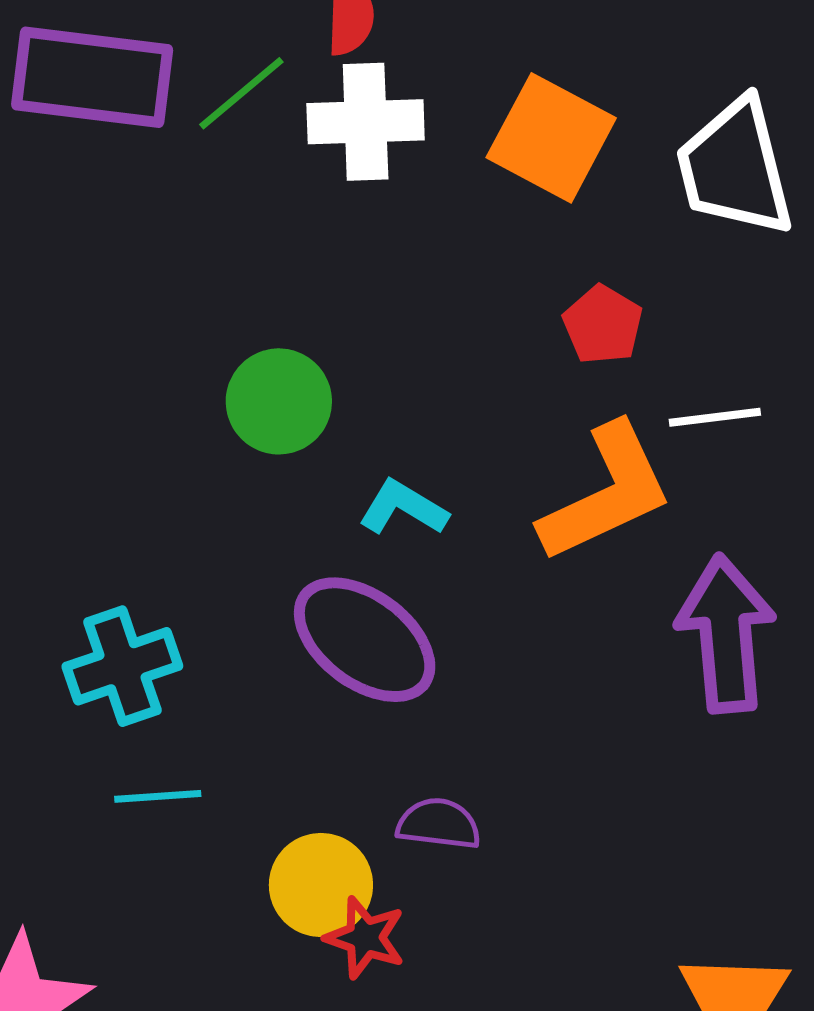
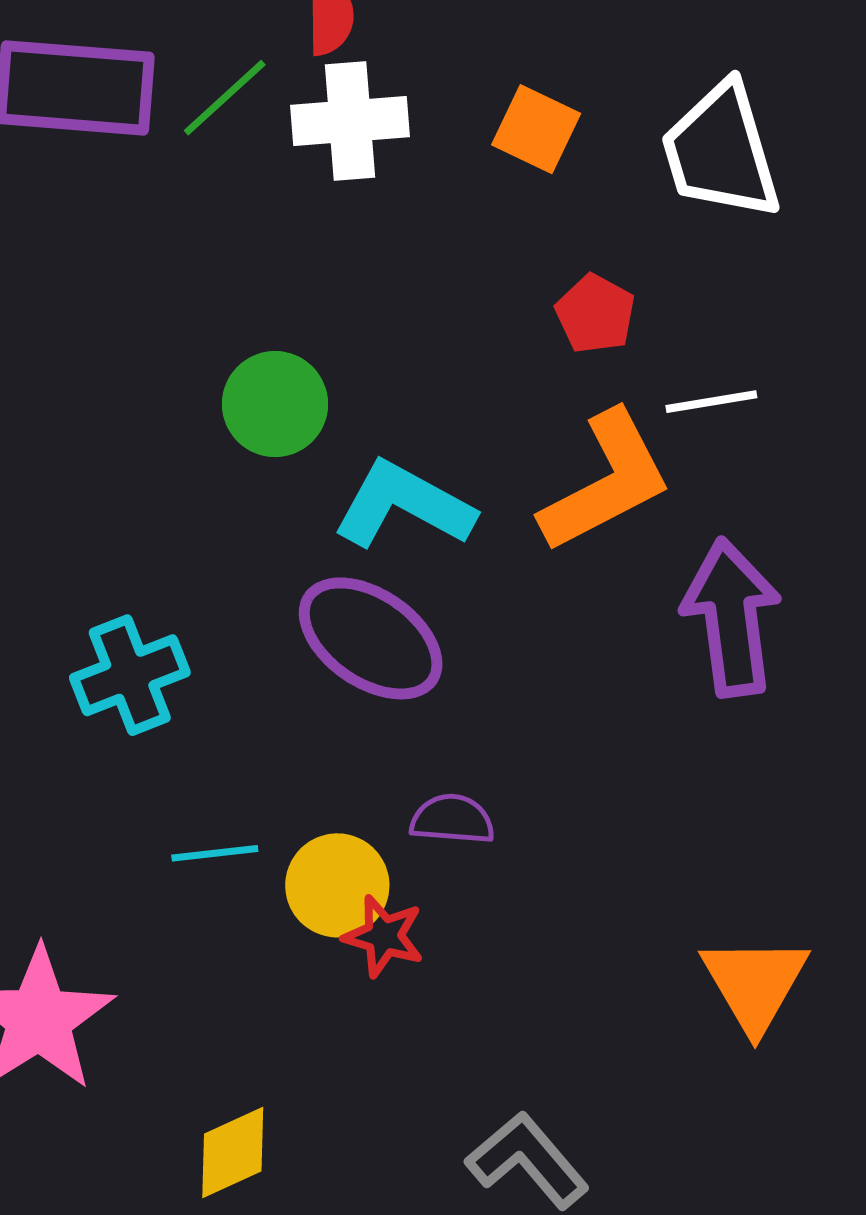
orange square: (551, 138) -> (536, 129), size x0.7
cyan L-shape: (403, 508) -> (404, 505), size x1.6
cyan line: (158, 796) -> (215, 853), moved

